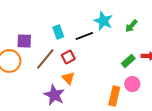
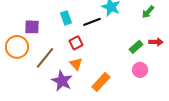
green arrow: (131, 26) -> (148, 12), moved
brown line: (45, 59) -> (45, 58), moved
orange rectangle: (114, 96) -> (101, 82), moved, turned 30

